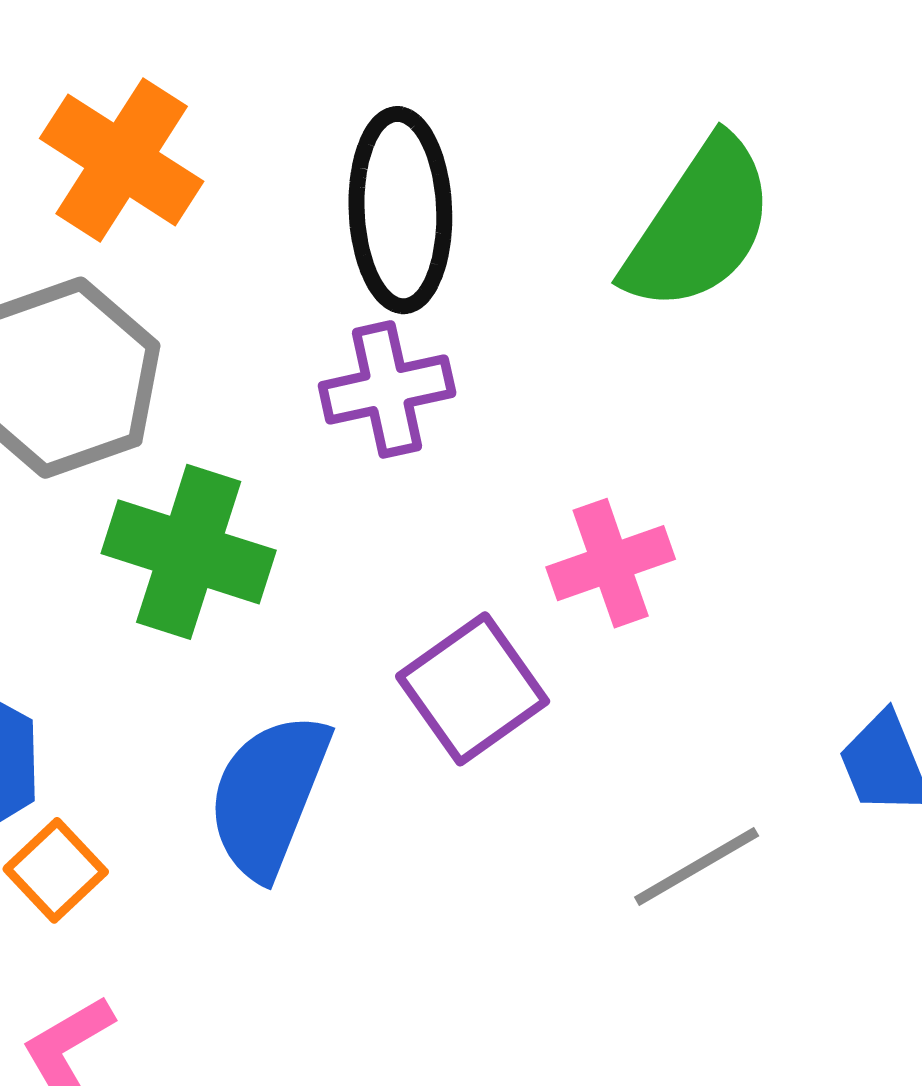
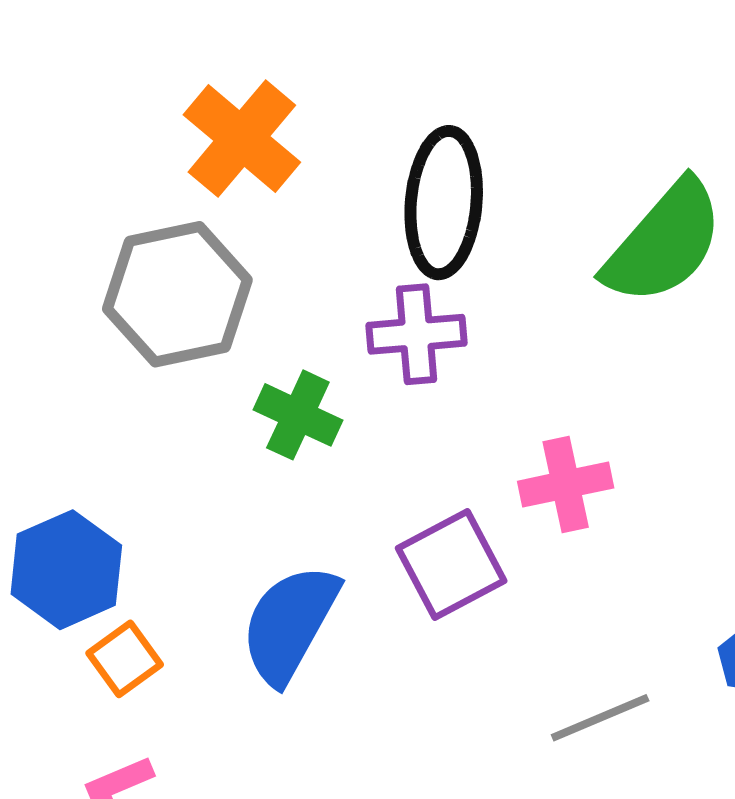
green cross: (189, 552) -> (298, 415), moved, size x0.7

